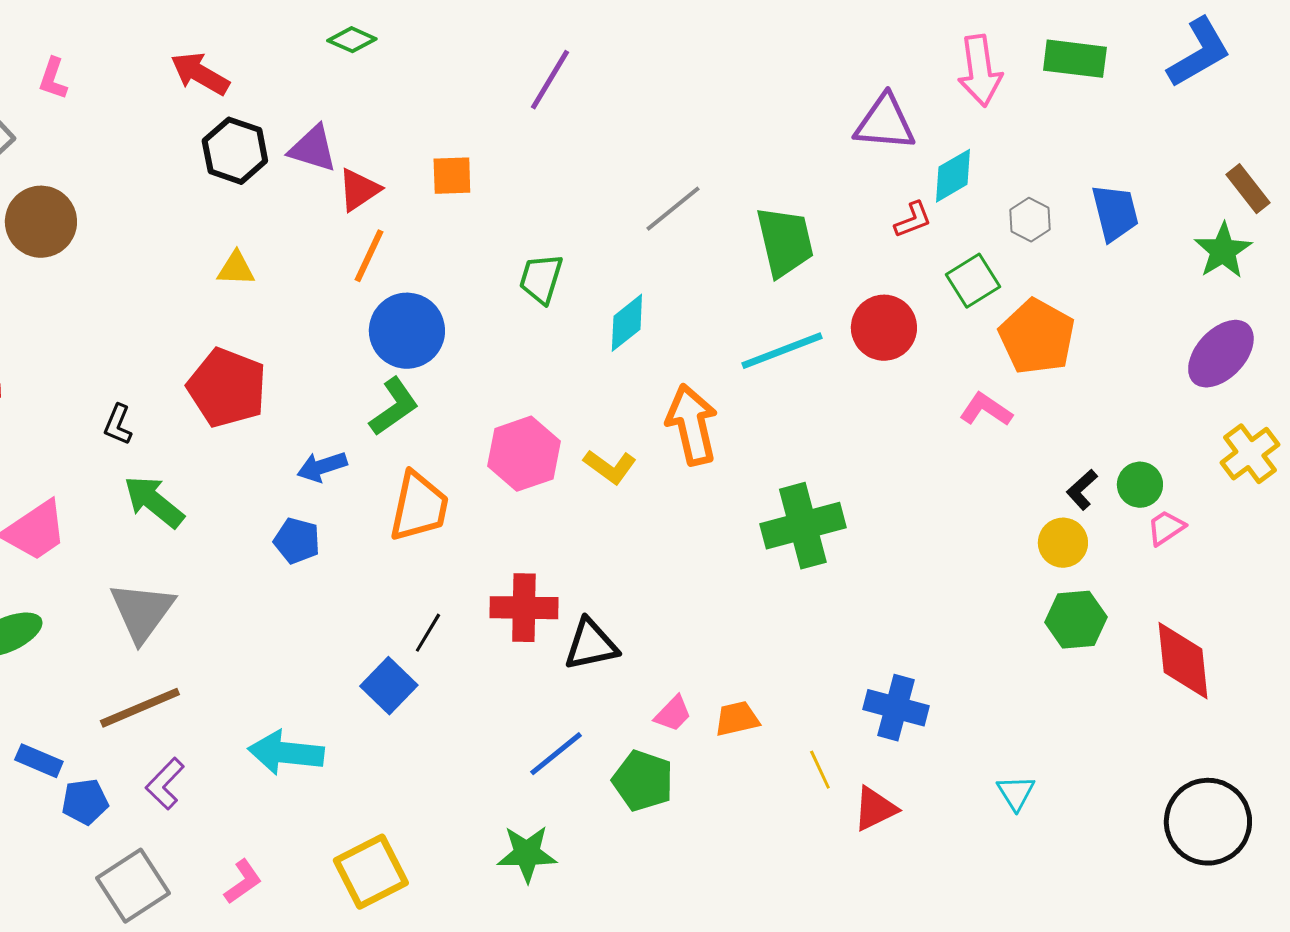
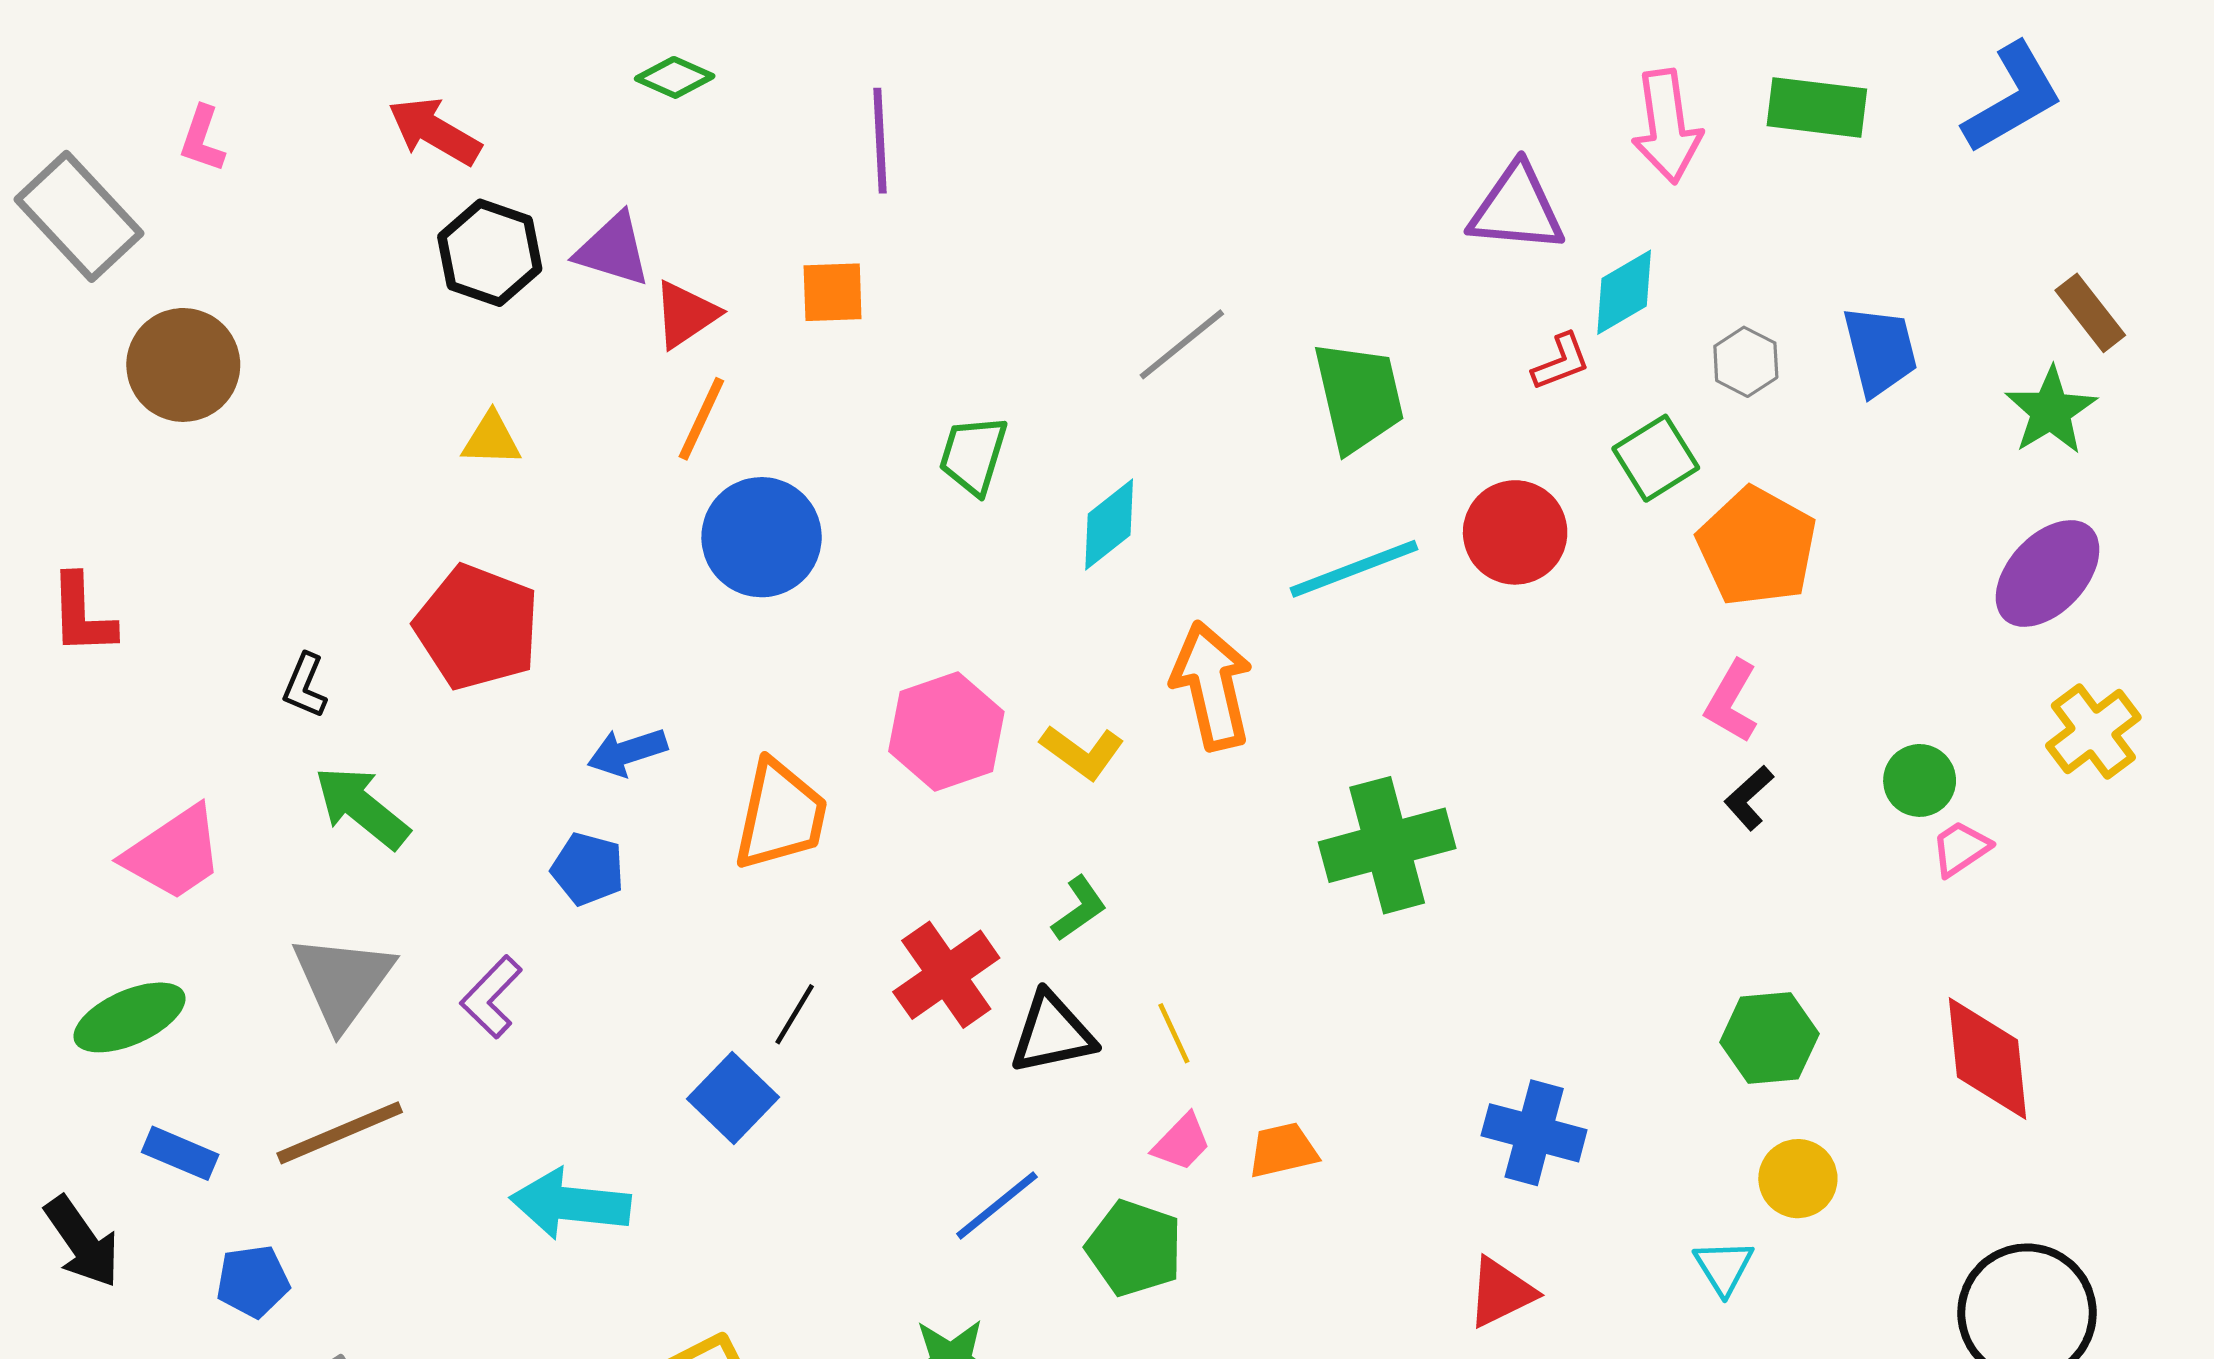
purple line: (550, 80) -> (880, 141), moved, turned -34
green L-shape: (394, 407) -> (1079, 908), moved, size x0.7
pink L-shape: (986, 410) -> (1732, 701), moved, turned -94
black L-shape: (1082, 490) -> (1749, 798), moved
yellow circle: (1063, 543) -> (1798, 1179), moved
red cross: (524, 608) -> (946, 975), turned -36
green hexagon: (1076, 620) -> (1769, 1038), moved
blue rectangle: (39, 761) -> (180, 1153), moved
yellow line: (820, 770) -> (1174, 1033), moved
purple L-shape: (165, 784) -> (491, 997), moved

